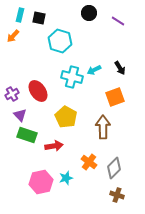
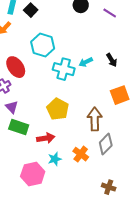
black square: (39, 18) -> (31, 10), turned 32
cyan hexagon: (60, 41) -> (43, 45), moved
red ellipse: (38, 91) -> (16, 67), moved
orange square: (115, 97) -> (120, 95), moved
gray diamond: (114, 168) -> (106, 144), moved
cyan star: (66, 178) -> (55, 159), moved

